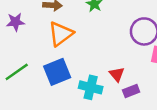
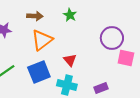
red triangle: (117, 74) -> (70, 60), moved

